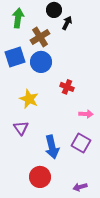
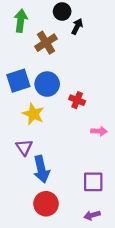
blue square: (15, 57) -> (18, 81), moved
blue circle: (41, 62) -> (47, 84), moved
purple square: (81, 143) -> (93, 182), moved, turned -30
blue arrow: (52, 147) -> (41, 169), moved

